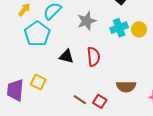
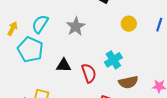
cyan cross: (119, 28) -> (113, 60), moved
red semicircle: (94, 57) -> (89, 73), moved

